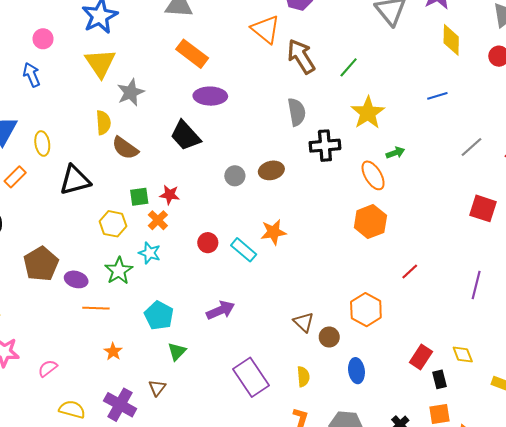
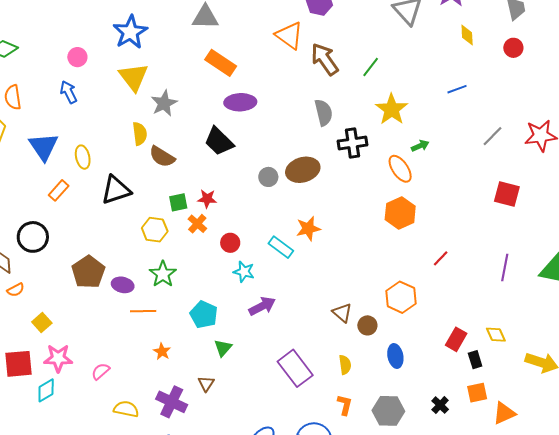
yellow diamond: (451, 40) -> (467, 35), size x0.7
brown ellipse: (271, 170) -> (303, 170), size x1.4
red circle: (208, 243) -> (230, 243), moved
cyan star: (150, 253) -> (244, 272), moved

